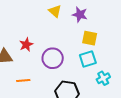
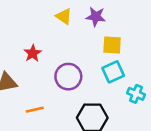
red star: (26, 45) -> (33, 53), moved
cyan cross: (103, 78) -> (136, 94), turned -32

